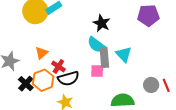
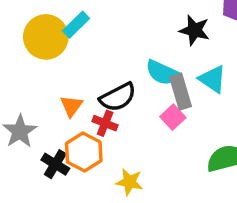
black star: (102, 23) -> (195, 30), moved
pink square: (97, 71) -> (173, 117), turned -32
black semicircle: (68, 78) -> (118, 97), moved

